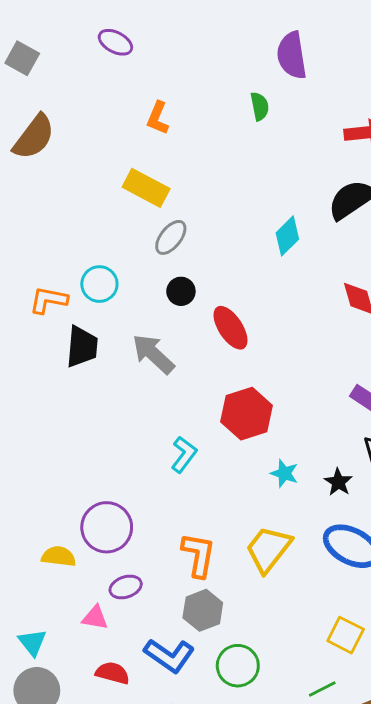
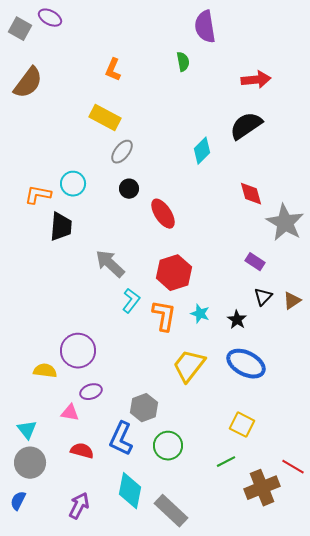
purple ellipse: (115, 42) -> (50, 18), moved
gray arrow: (153, 354) -> (110, 264), moved
orange L-shape: (198, 555) -> (164, 316), moved
blue L-shape: (169, 655) -> (121, 439), turned 80

